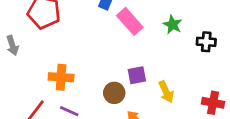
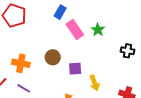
green star: (173, 25) -> (98, 30), moved
brown circle: (114, 93) -> (53, 57), moved

